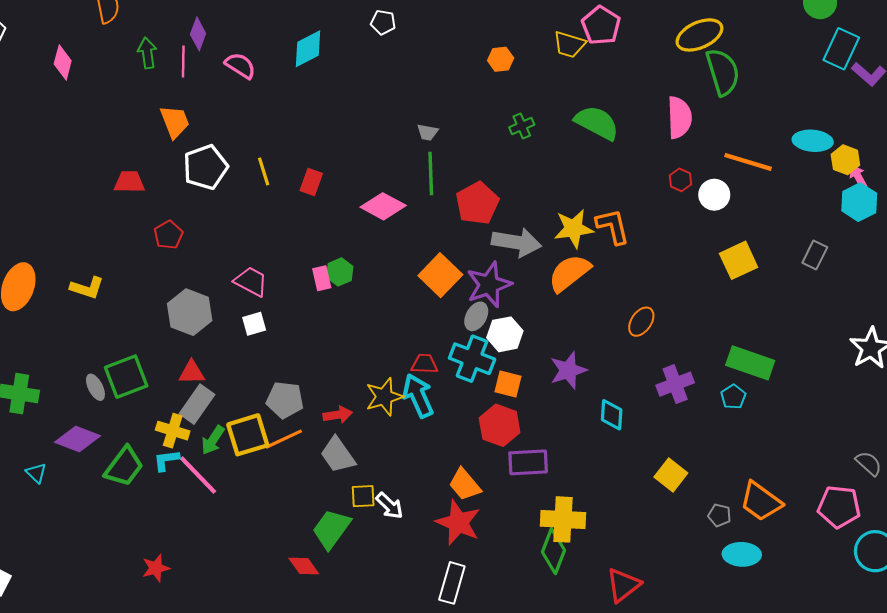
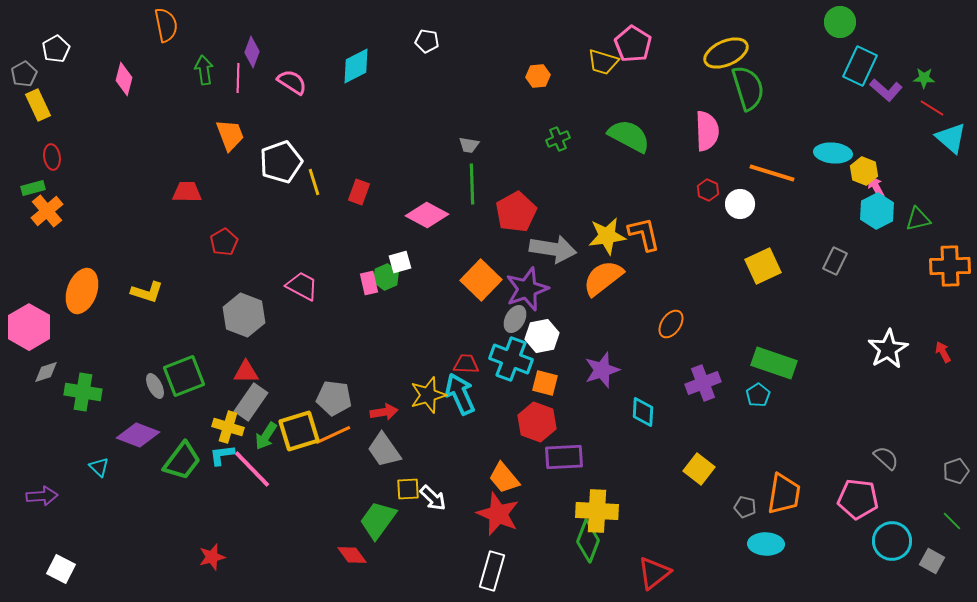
white pentagon: (205, 167) -> (281, 162), moved
white square: (254, 324) -> (400, 262), moved
orange trapezoid: (761, 501) -> (784, 494), turned -117

